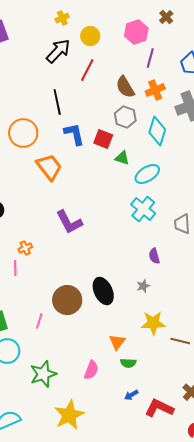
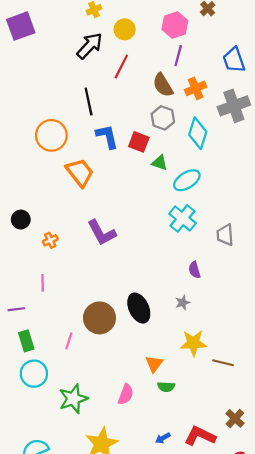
purple line: (150, 58) -> (178, 56), moved
orange cross: (25, 248) -> (50, 240), moved
blue arrow: (131, 395) -> (163, 438), moved

